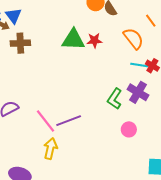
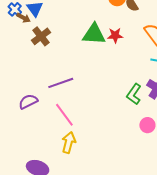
brown cross: (20, 43) -> (41, 36), turned -36
purple line: (69, 121) -> (61, 83), moved

